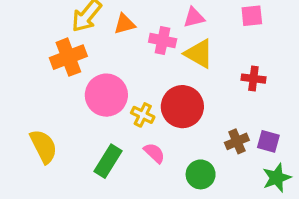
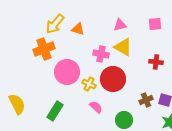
orange triangle: (125, 24) -> (78, 29), turned 32
pink cross: (163, 41) -> (101, 54), moved
yellow semicircle: (44, 146) -> (17, 104), moved
green rectangle: (108, 161) -> (55, 111), moved

